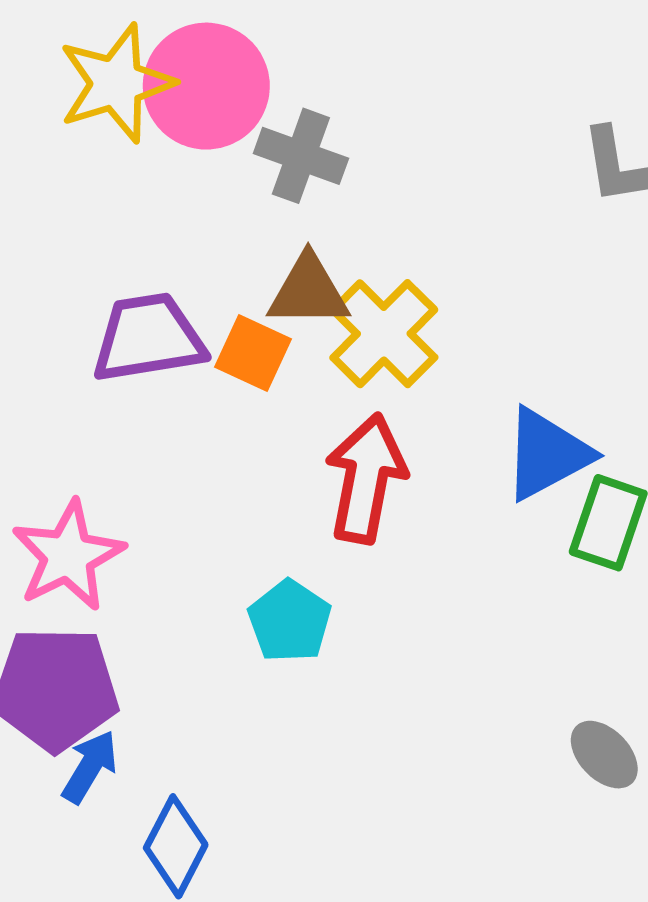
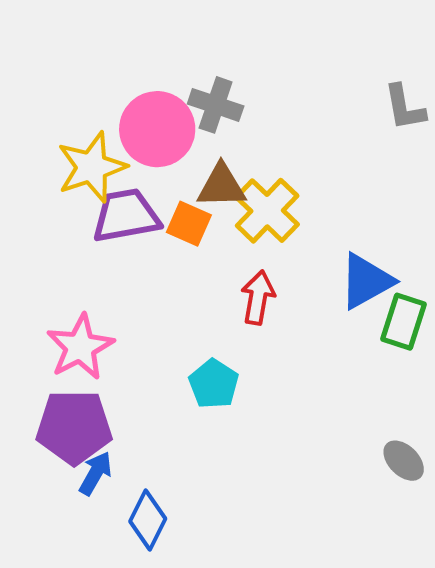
yellow star: (116, 83) -> (92, 167), moved
pink circle: (206, 86) -> (157, 129), moved
red arrow: (366, 478) -> (258, 298), size x0.7

